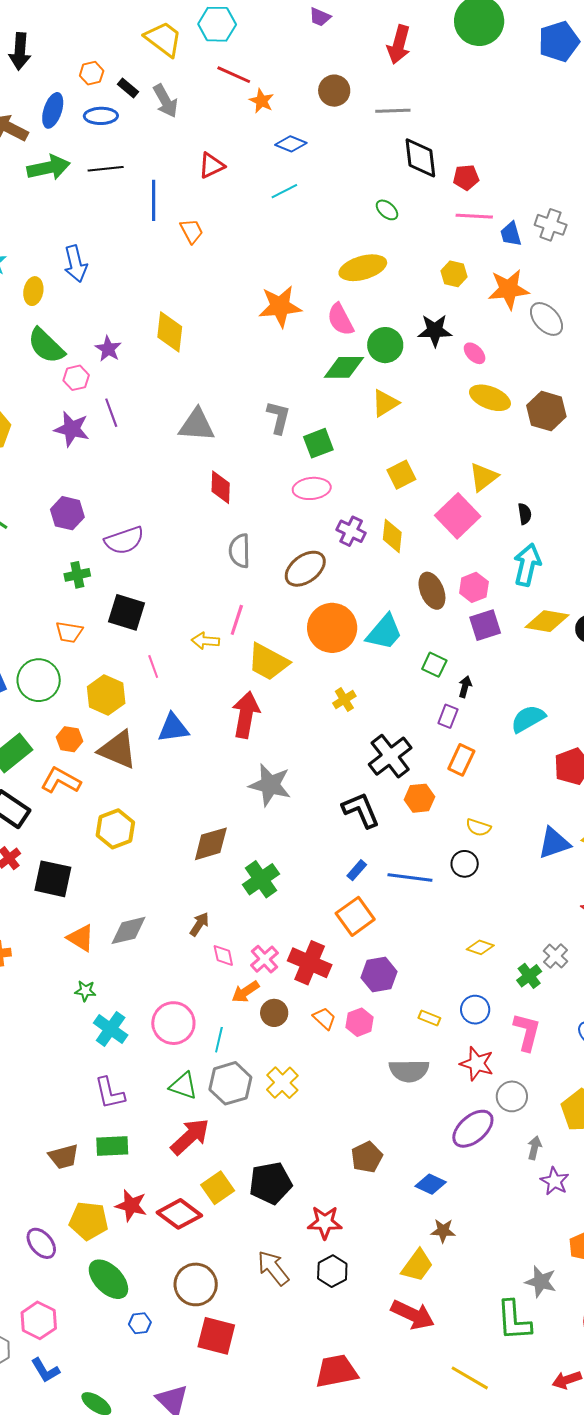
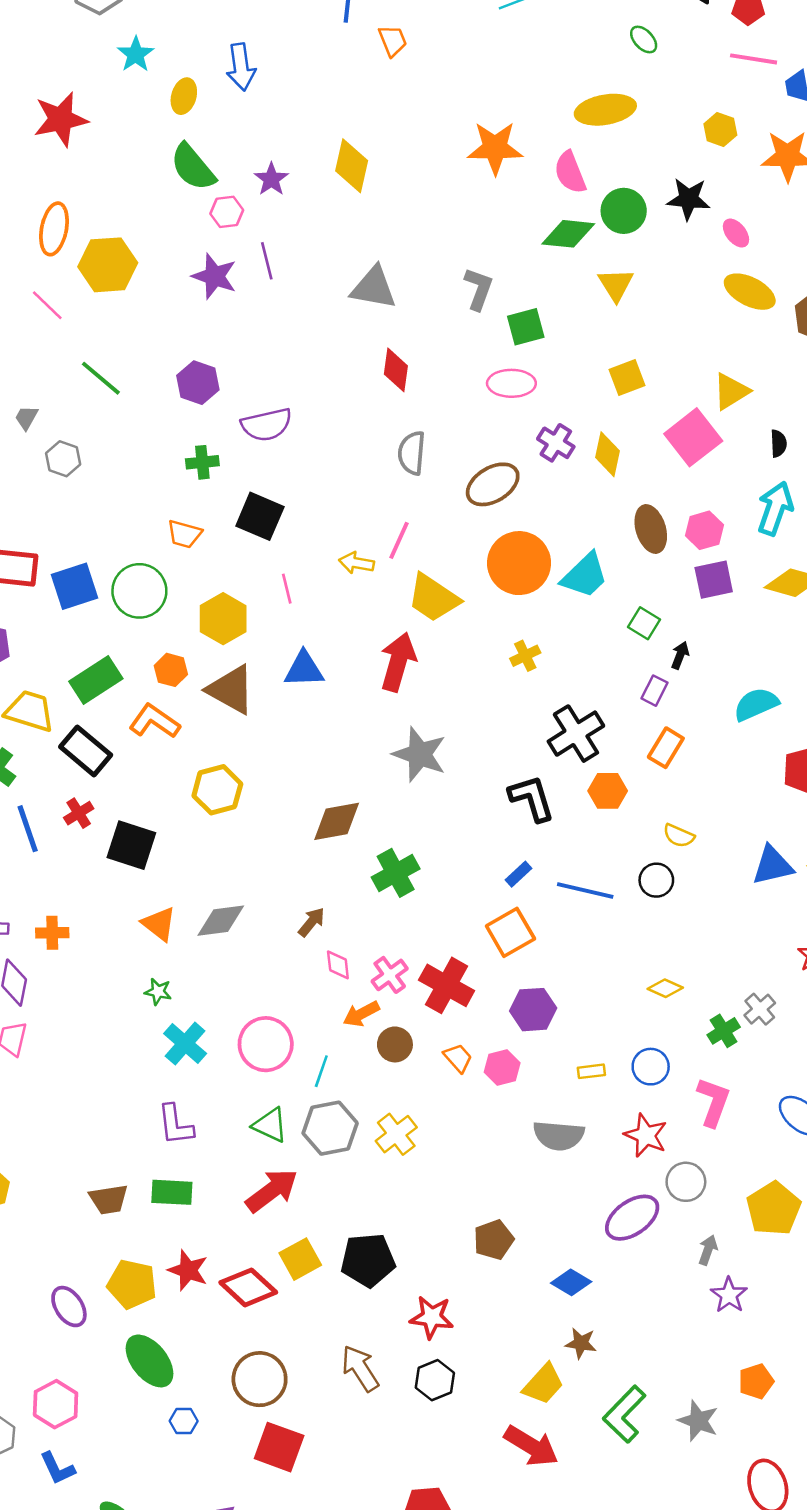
yellow triangle: (385, 403) -> (616, 285), turned -36
yellow rectangle: (429, 1018) -> (591, 1071), turned -35
green L-shape: (514, 1321) -> (624, 1414), moved, turned 42

